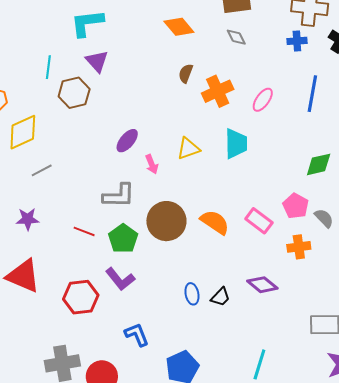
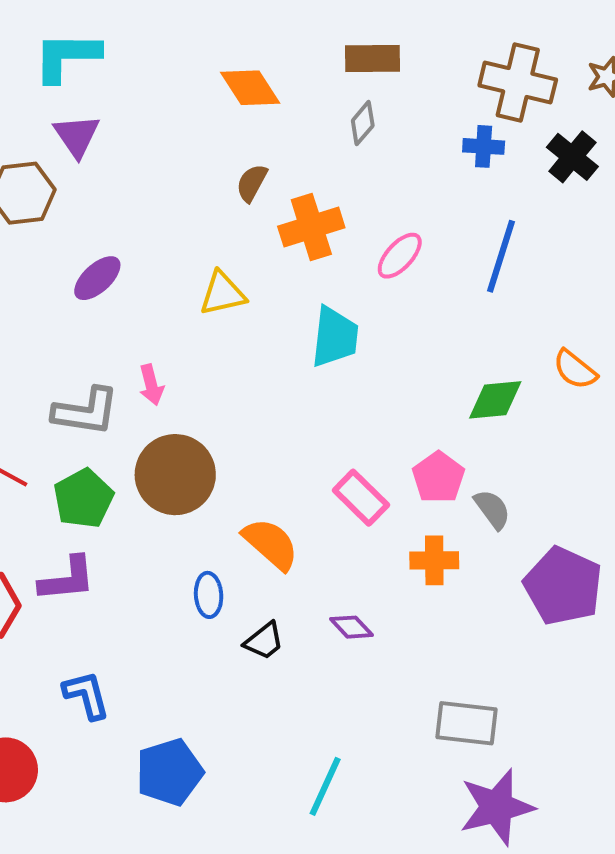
gray diamond: (236, 37) -> (363, 123), turned 60
purple ellipse: (127, 141) -> (97, 278), moved
yellow triangle: (188, 148) -> (223, 294), moved
pink arrow: (152, 164) -> (151, 385), moved
orange semicircle: (215, 222) -> (271, 544), moved
purple L-shape: (120, 279) -> (67, 579), turned -64
purple diamond: (262, 285) -> (351, 627), size x0.7
blue ellipse: (192, 294) -> (209, 595), moved

